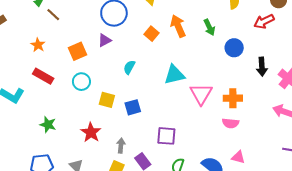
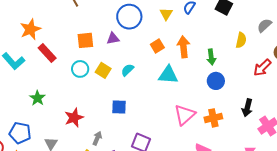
red arrow: (264, 21) -> (262, 68), turned -36
orange star: (38, 45) -> (30, 29), moved, size x1.5
blue circle: (234, 48) -> (216, 81), moved
cyan triangle: (174, 75) -> (168, 75), moved
orange cross: (233, 98) -> (213, 118), moved, turned -30
yellow square: (107, 100) -> (103, 70), moved

